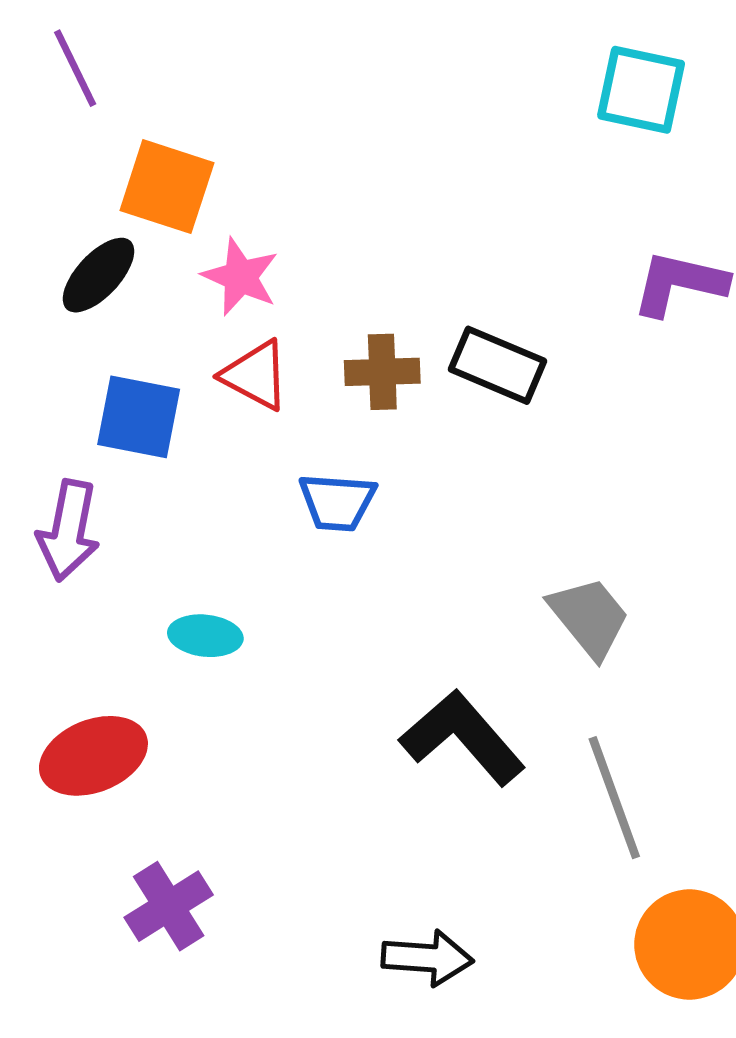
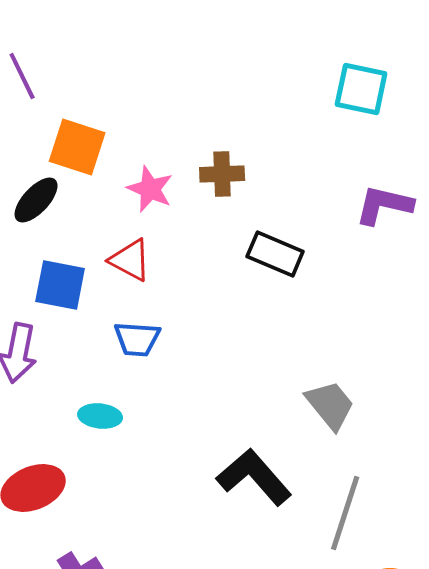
pink star: (240, 277) -> (150, 189), moved
brown cross: (382, 372) -> (222, 174), moved
blue trapezoid: (337, 502) -> (137, 339), moved
gray line: (614, 798) -> (345, 513), turned 38

